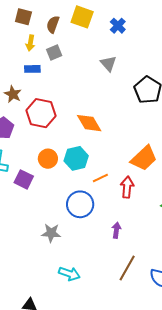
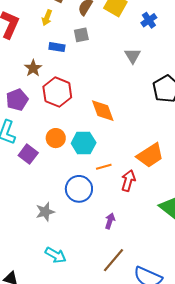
yellow arrow: (30, 43) -> (47, 18), moved
gray star: (51, 233) -> (45, 212), turned -30

